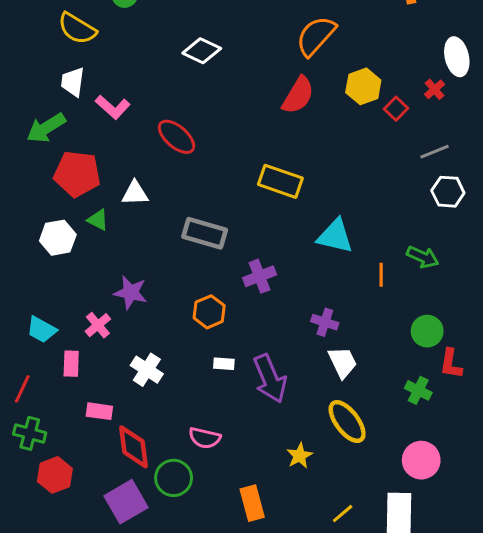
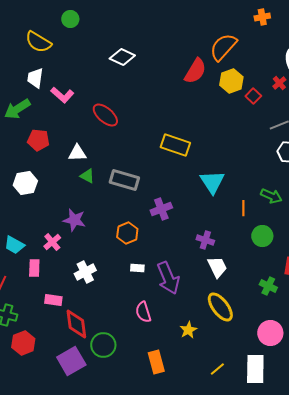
orange semicircle: (316, 36) -> (223, 47), moved
red semicircle: (298, 95) -> (195, 71), moved
red pentagon: (77, 174) -> (38, 140), size x0.7
green triangle: (98, 220) -> (87, 176), moved
cyan triangle: (335, 236) -> (212, 182), turned 44
green circle: (427, 331) -> (262, 236), moved
white cross: (147, 370) -> (85, 272), turned 30
pink semicircle: (205, 438) -> (143, 312), moved, turned 60

